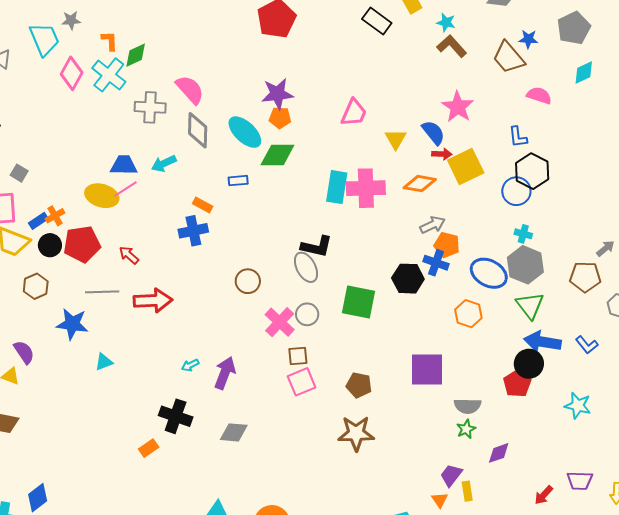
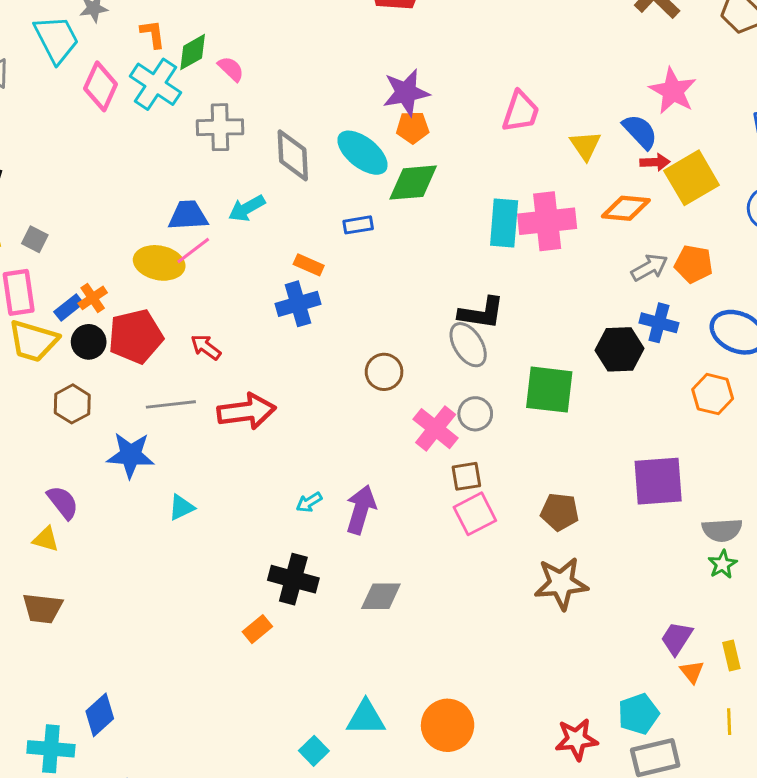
pink semicircle: (190, 90) -> (231, 69), moved, size x0.6
orange pentagon: (447, 245) -> (694, 264), moved
purple trapezoid: (451, 475) -> (677, 638), moved

